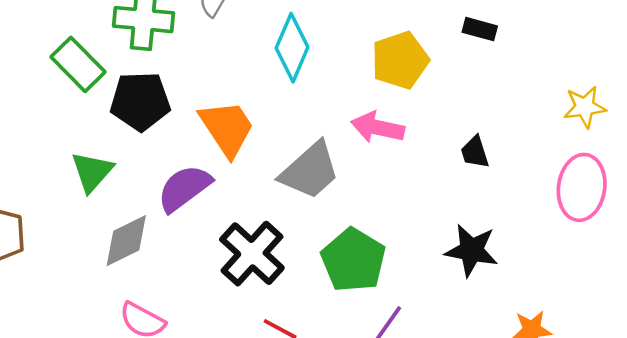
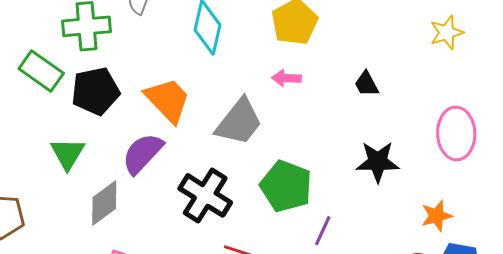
pink arrow: (378, 127) -> (286, 78), size x0.7
pink ellipse: (582, 187) -> (456, 133), moved

